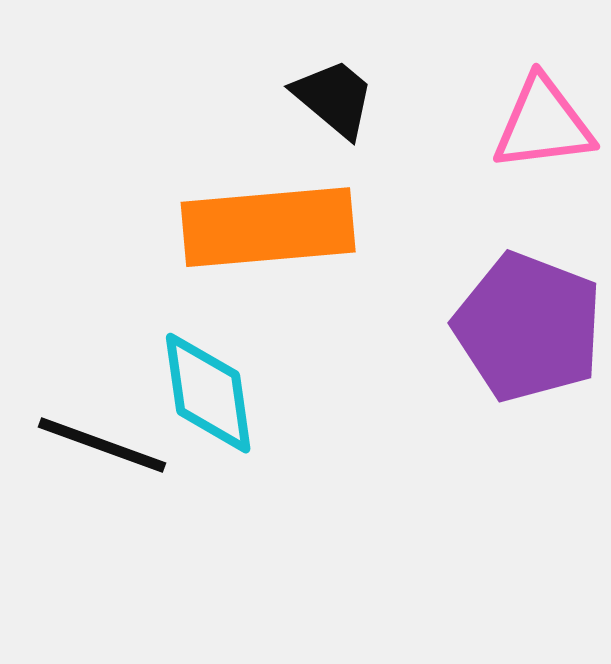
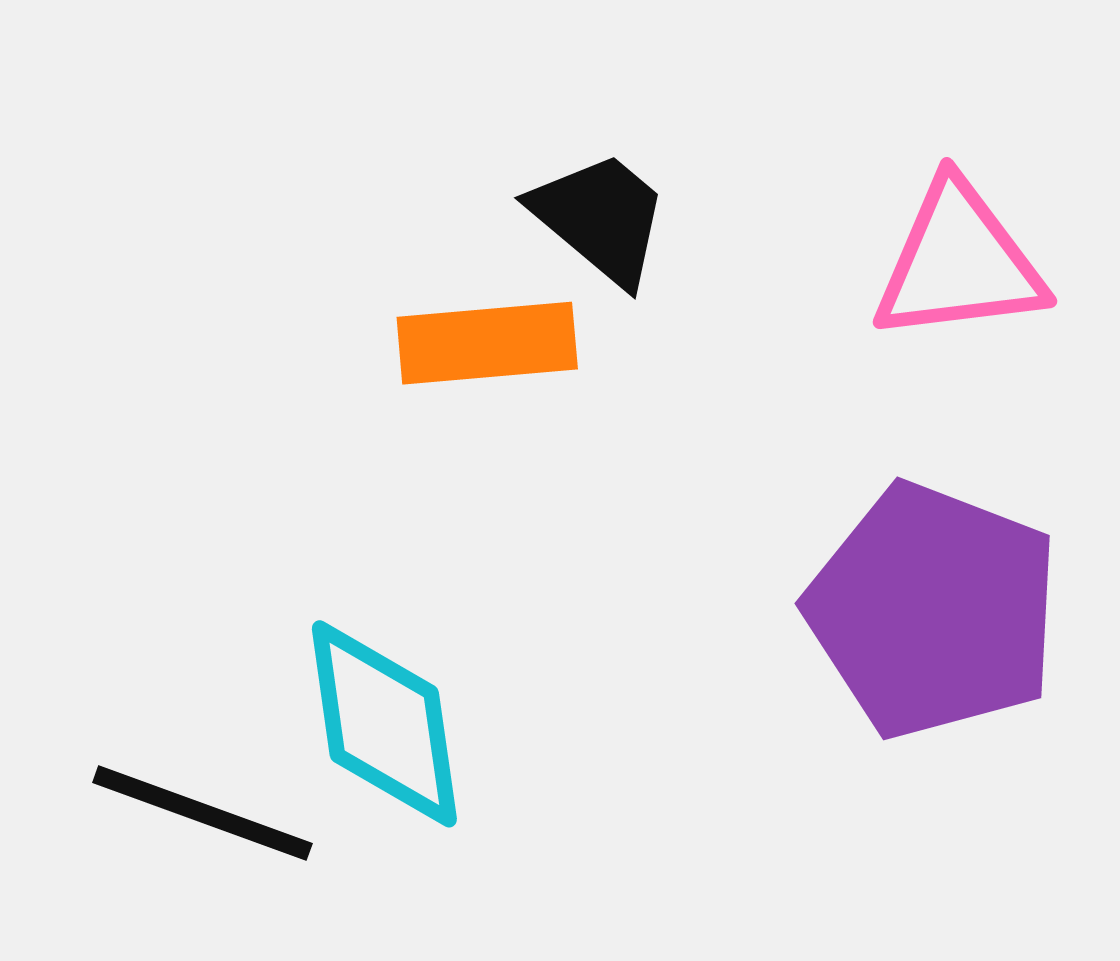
orange rectangle: (268, 227) -> (487, 343), moved, size x0.6

